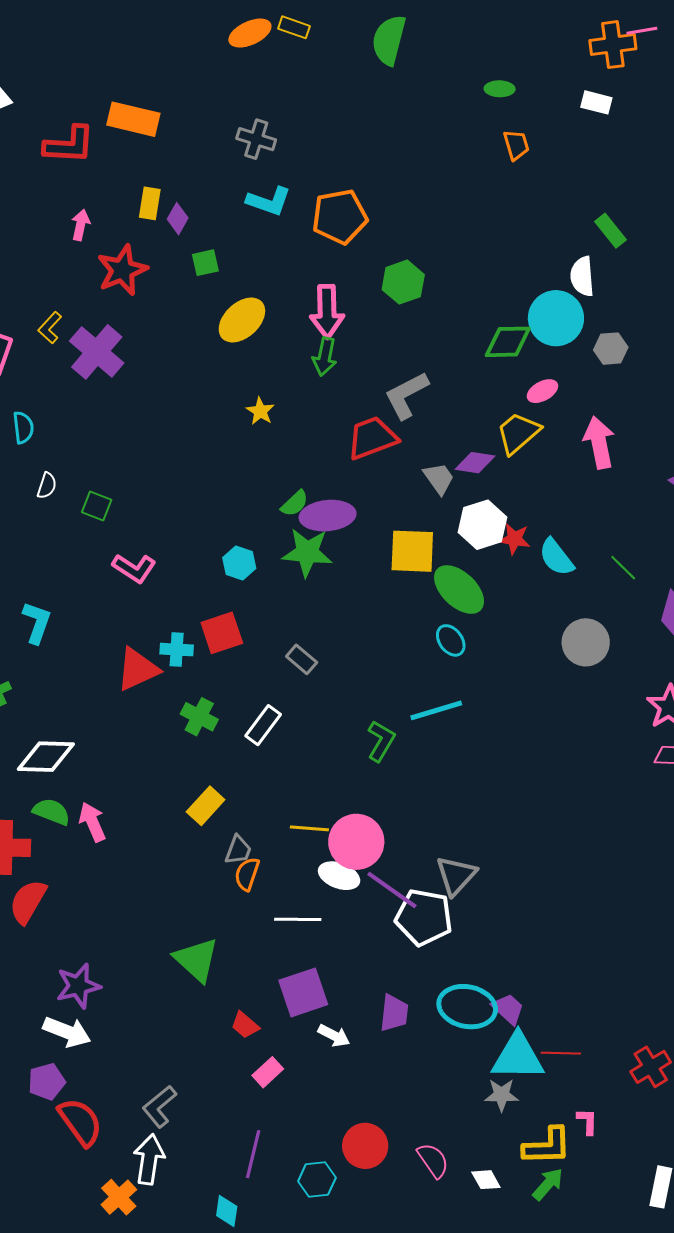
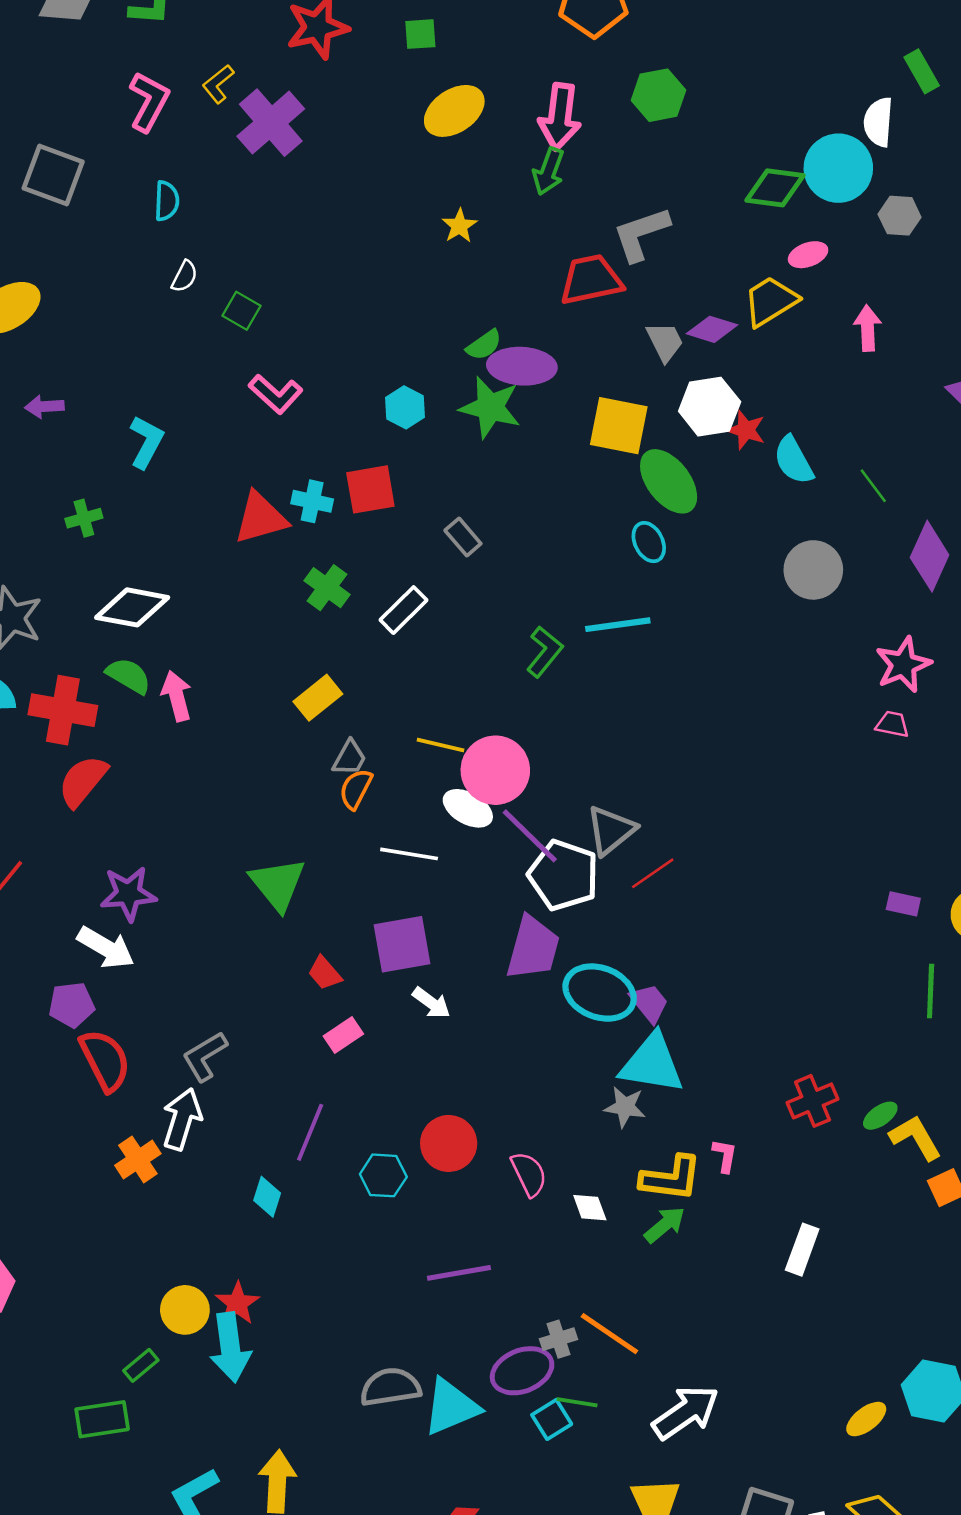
pink arrow: (599, 442) -> (868, 328), size x0.7
purple trapezoid: (394, 1013) -> (533, 948), moved, size x1.4
red line: (561, 1053) -> (653, 873), moved, turned -45

